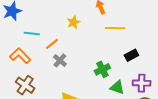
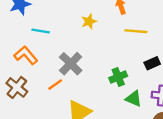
orange line: (52, 44) -> (55, 85), moved
gray cross: (60, 60) -> (71, 64), size x1.5
brown cross: (25, 85) -> (17, 87), moved

